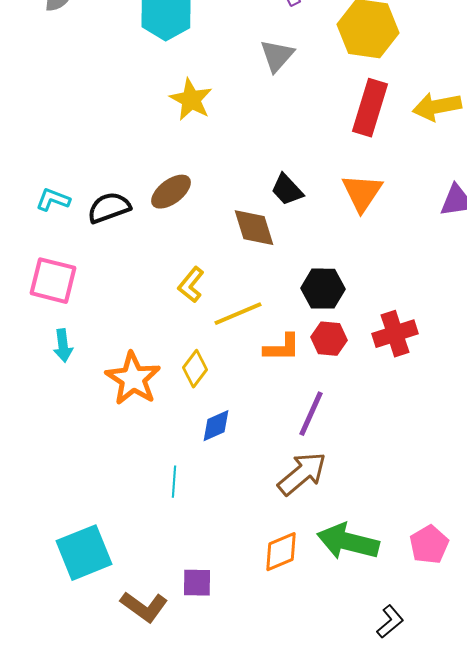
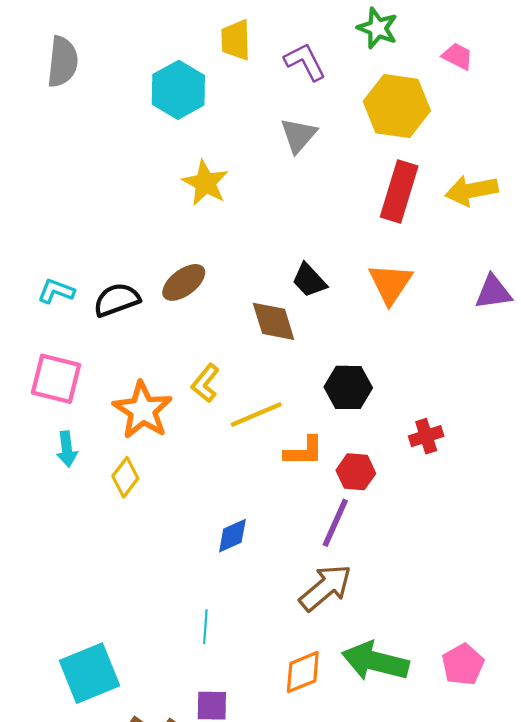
red cross: (395, 334) -> (426, 436), size x0.7
red hexagon: (329, 339) -> (356, 472), moved
yellow diamond: (195, 369) -> (125, 477), moved
orange star: (133, 379) -> (143, 410), moved
cyan line: (174, 482) -> (205, 627), moved

